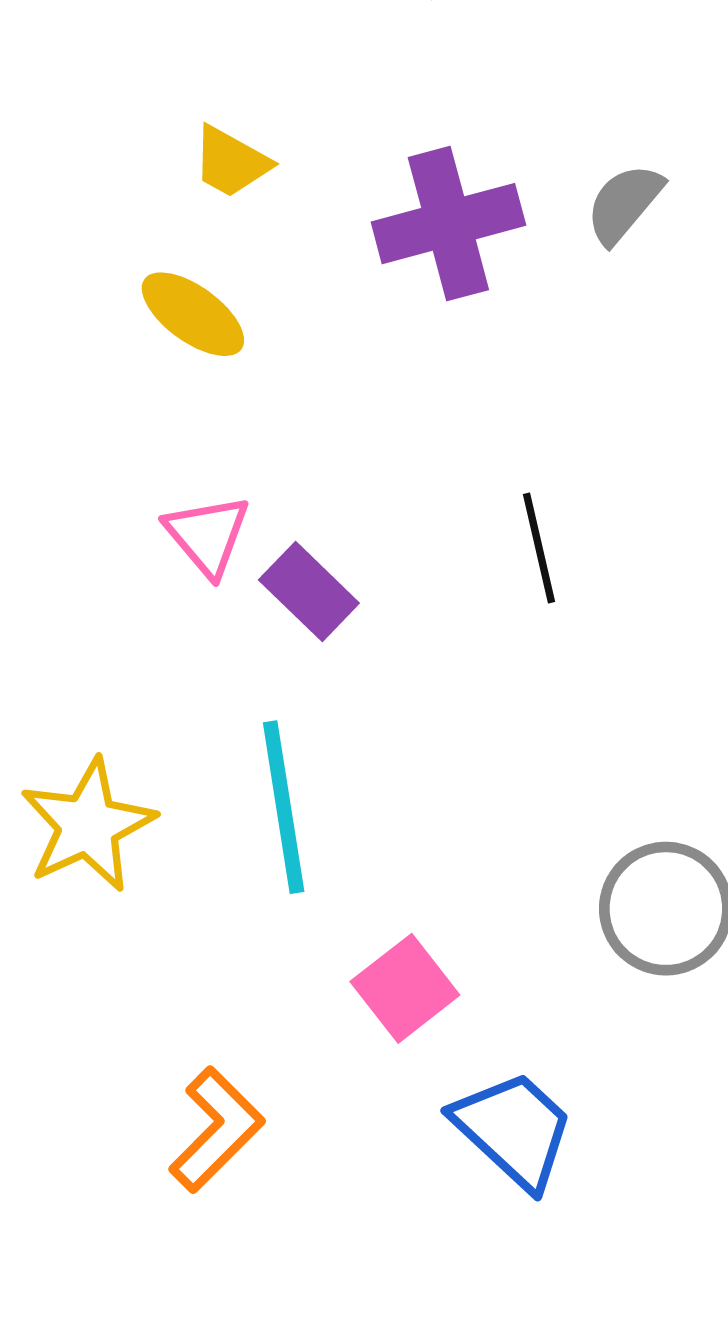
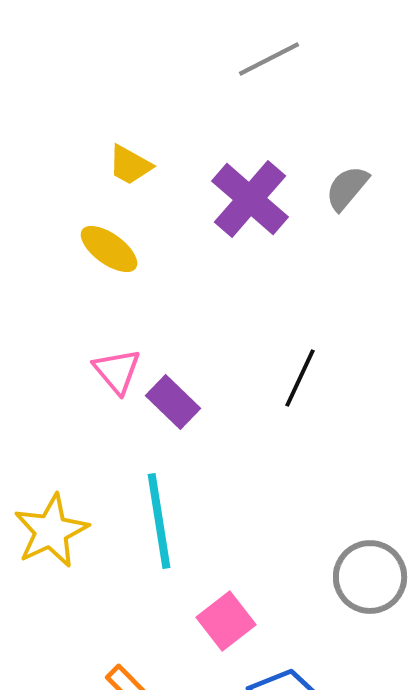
purple cross: (448, 224) -> (250, 199), turned -34
black line: (539, 548) -> (300, 378), turned 38

